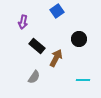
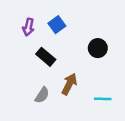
blue square: (57, 11) -> (57, 25), moved
brown arrow: (56, 58) -> (69, 84), moved

